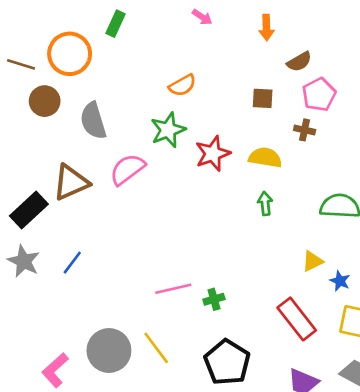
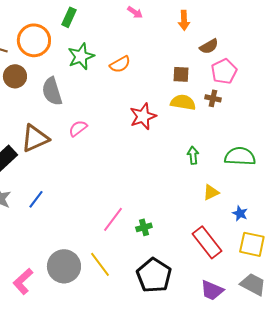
green star: (168, 130) -> (81, 56), moved
yellow semicircle: (265, 158) -> (183, 102), moved
pink semicircle: (127, 169) -> (78, 128), size x0.7
green arrow: (265, 203) -> (193, 155), moved
yellow triangle: (312, 261) -> (211, 192), moved
pink line: (173, 289) -> (113, 219), turned -40

